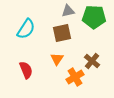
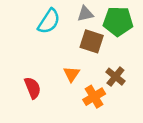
cyan semicircle: (26, 29) -> (49, 21), moved
brown square: (62, 33) -> (92, 41), moved, turned 30

